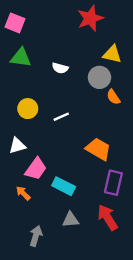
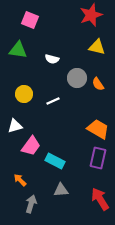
red star: (90, 18) -> (91, 15), moved
pink square: (15, 23) -> (30, 20), moved
gray circle: (99, 77) -> (77, 78), moved
orange trapezoid: (98, 149) -> (98, 129), moved
orange arrow: (23, 193) -> (20, 180), moved
red arrow: (108, 217) -> (100, 199), moved

